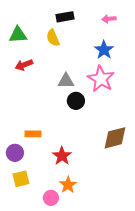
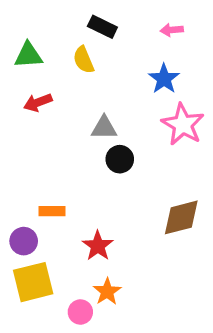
black rectangle: (65, 17) -> (102, 27), turned 36
pink star: (101, 79) -> (183, 124), moved
yellow square: (21, 179) -> (33, 282), size x1.5

